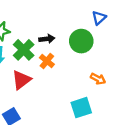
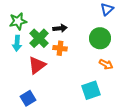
green circle: (81, 41) -> (100, 38), moved
orange cross: (47, 61) -> (60, 48), turned -32

